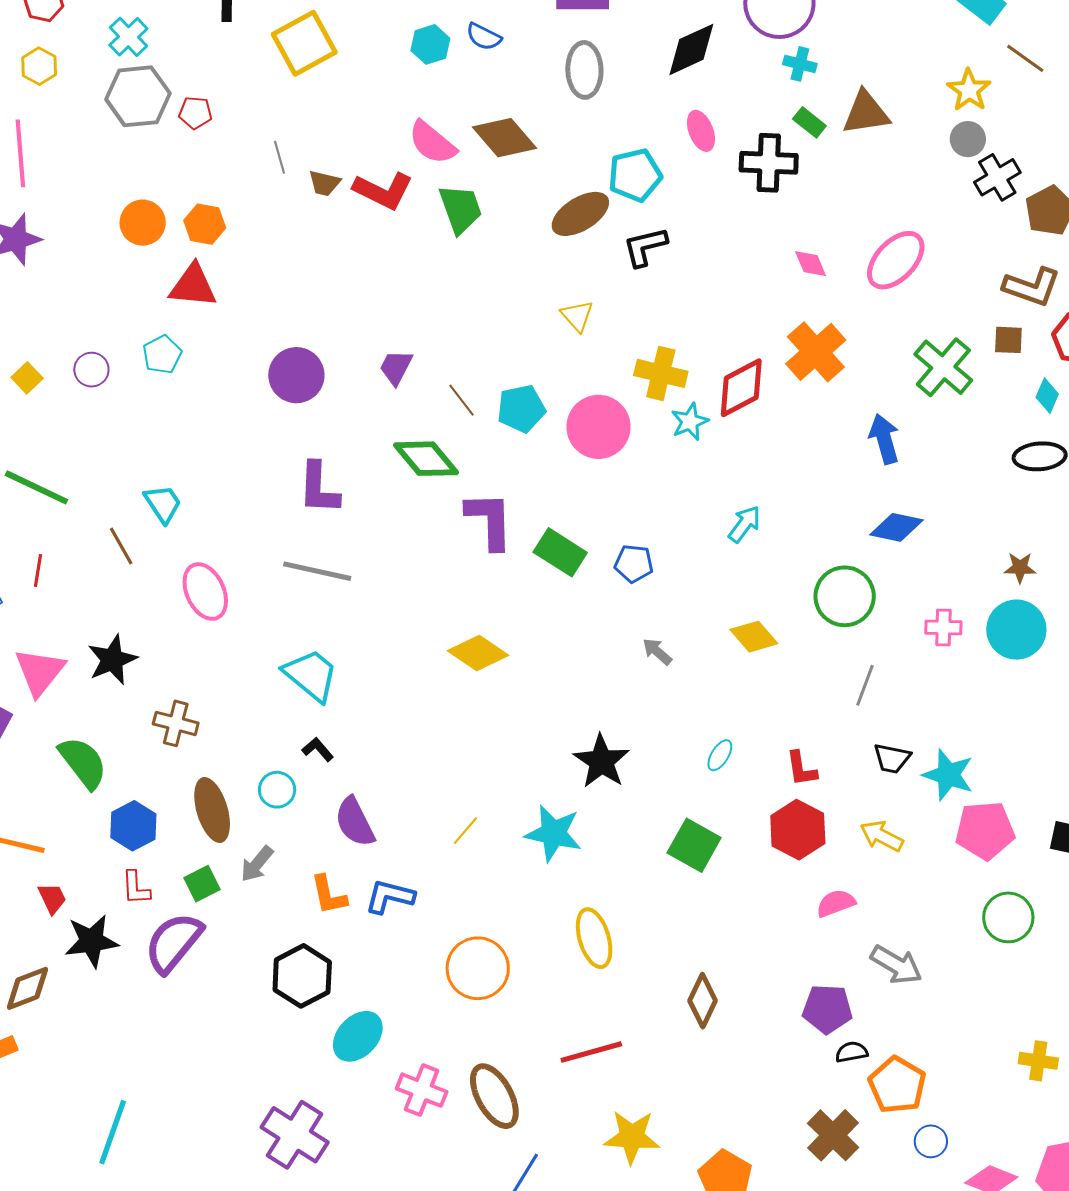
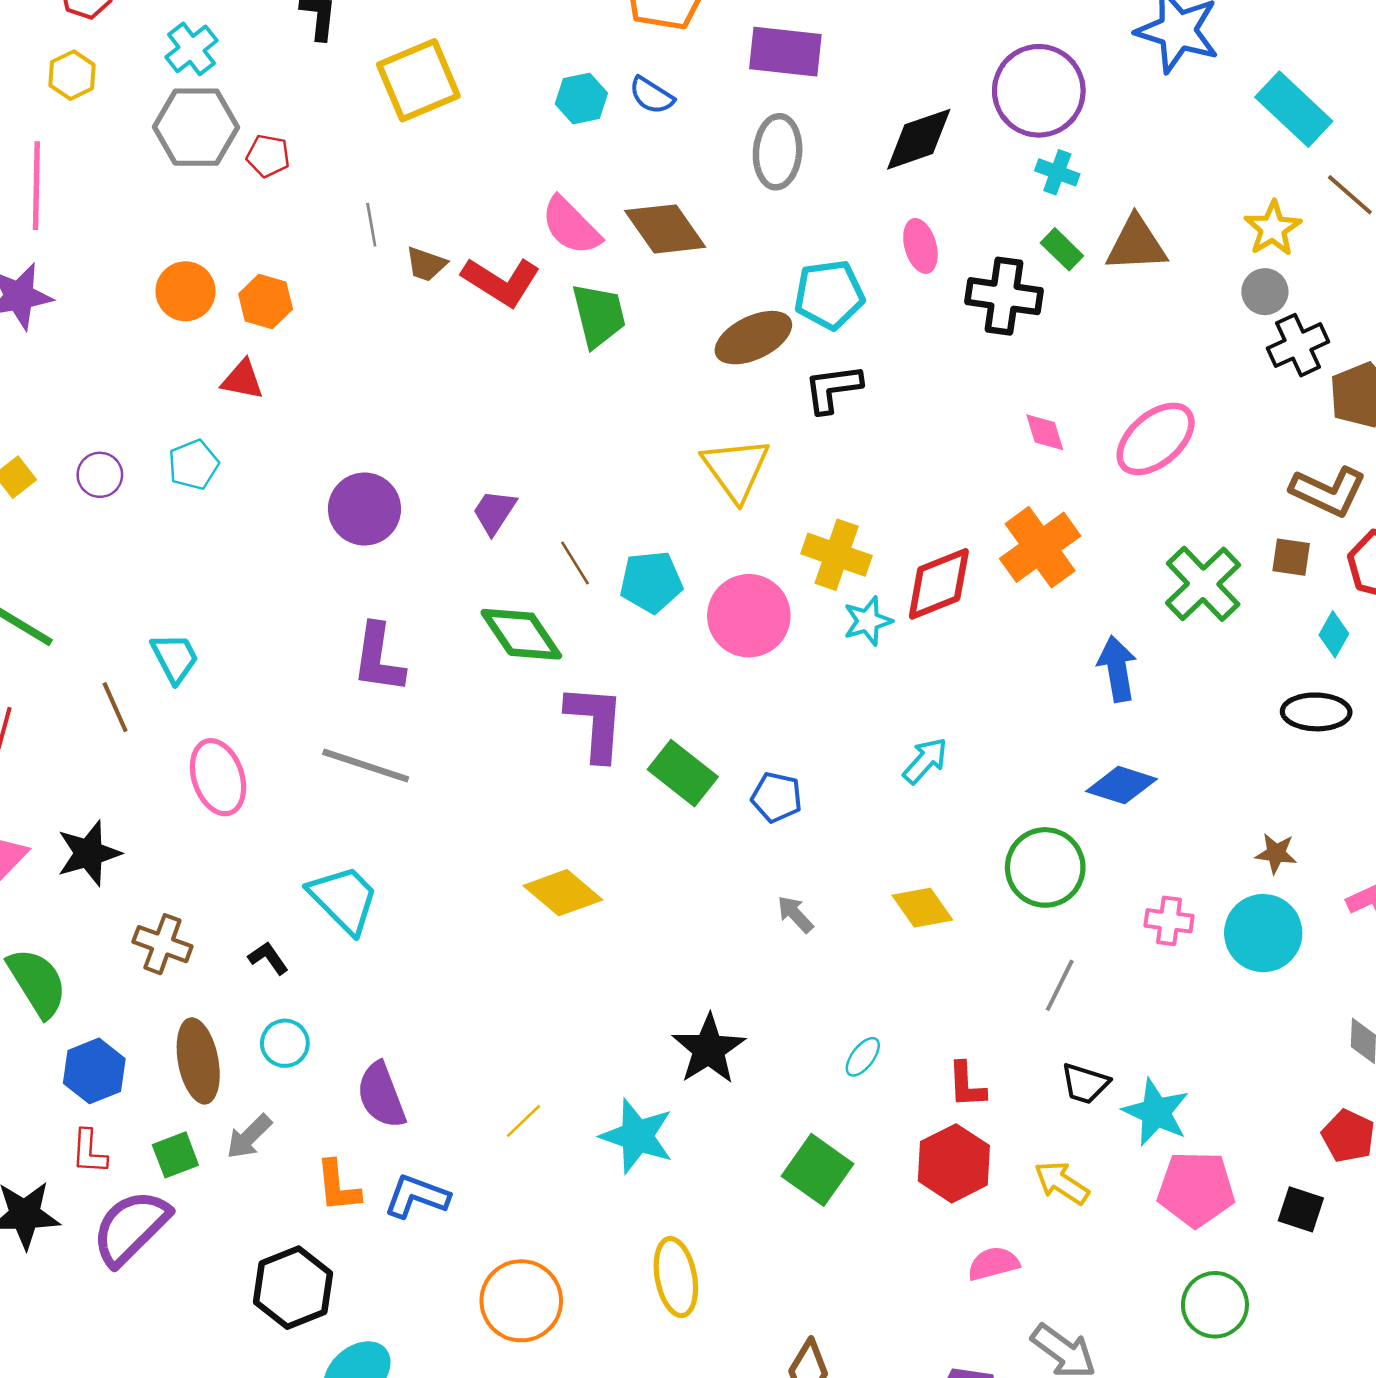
red triangle: (193, 286) -> (242, 380), size x0.7
yellow triangle: (577, 316) -> (736, 469), size x1.6
black L-shape: (318, 749) -> (268, 958), moved

